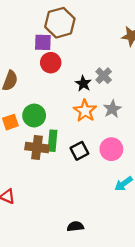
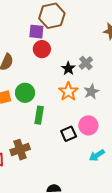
brown cross: (37, 147) -> (20, 150), moved, turned -30
black square: (79, 151) -> (69, 134), moved

